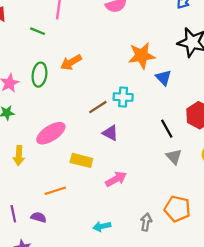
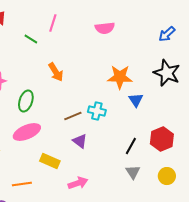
orange arrow: (71, 62) -> (56, 72), turned -102
green ellipse: (39, 75) -> (26, 101), moved
black line: (167, 129) -> (131, 146), turned 48

